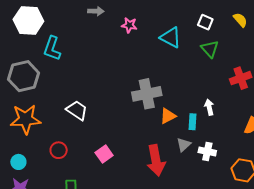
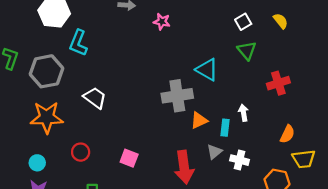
white square: (205, 22) -> (243, 22), turned 35
cyan triangle: (171, 37) -> (207, 70), moved
white trapezoid: (77, 110) -> (95, 98), moved
pink square: (104, 154) -> (129, 158), turned -36

